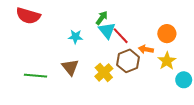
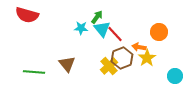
cyan star: (75, 37) -> (81, 28), moved
yellow star: (167, 61) -> (147, 58), moved
yellow cross: (104, 72) -> (109, 66), moved

